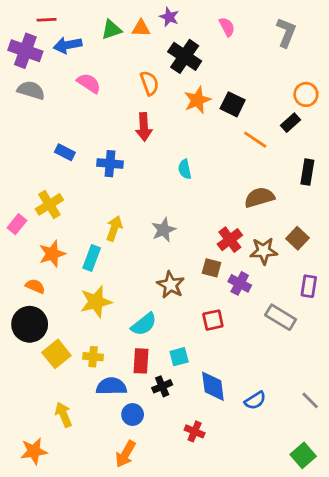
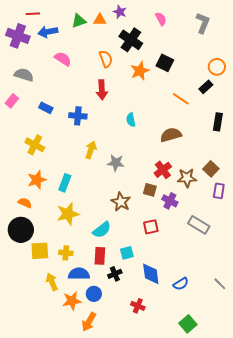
gray semicircle: (31, 90) -> (24, 75), moved
black square: (233, 104) -> (165, 63), moved
brown semicircle: (259, 197) -> (171, 135), moved
yellow cross: (49, 204) -> (35, 145), turned -30
pink rectangle: (17, 224) -> (12, 101), moved
yellow arrow: (114, 228) -> (91, 150), moved
gray star: (164, 230) -> (116, 163), turned 30
purple rectangle: (309, 286) -> (219, 191), moved
yellow square: (56, 354) -> (40, 251), turned 36
yellow arrow: (63, 415) -> (52, 282), moved
orange star: (34, 451) -> (72, 301), moved
green square: (303, 455) -> (188, 324), moved

